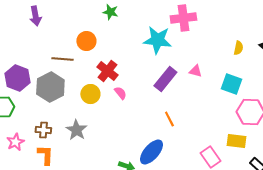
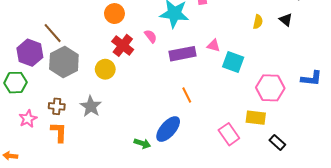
orange circle: (86, 41) -> (114, 14), moved
brown line: (62, 59) -> (53, 33), moved, turned 45
purple rectangle: (165, 79) -> (183, 54), turned 40
cyan square: (231, 84) -> (233, 62), moved
pink semicircle: (120, 93) -> (151, 36), moved

